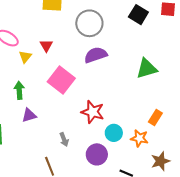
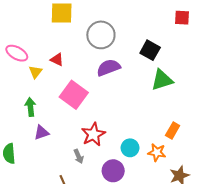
black square: (138, 15) -> (150, 50), moved
red triangle: (46, 46) -> (57, 60), turned -32
red star: (93, 112) -> (93, 134), moved, turned 30

